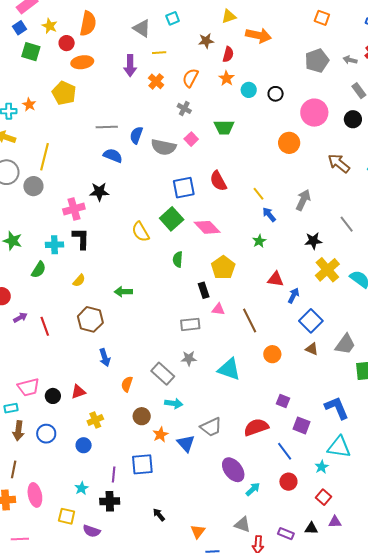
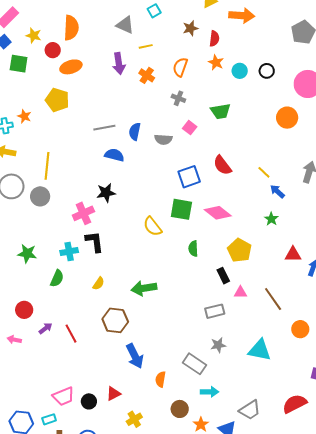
gray semicircle: (164, 147) -> (163, 139), size x0.7
green square: (172, 219) -> (181, 209), turned -30
green arrow: (123, 292) -> (144, 288), size x1.4
blue arrow: (105, 358) -> (135, 356), size x1.4

